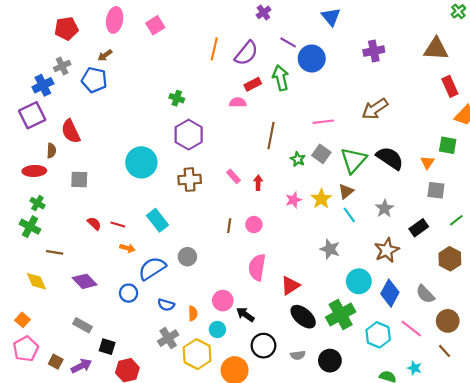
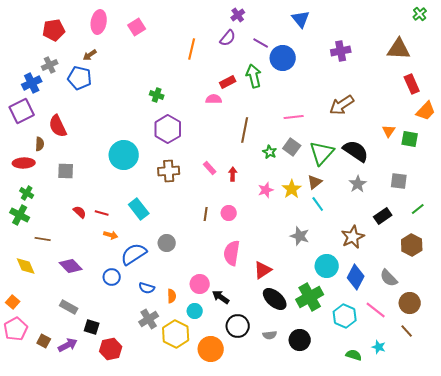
purple semicircle: (246, 53) -> (228, 38), moved, size x0.7
orange triangle: (427, 162) -> (389, 131), moved
gray star: (385, 208) -> (358, 184), moved

